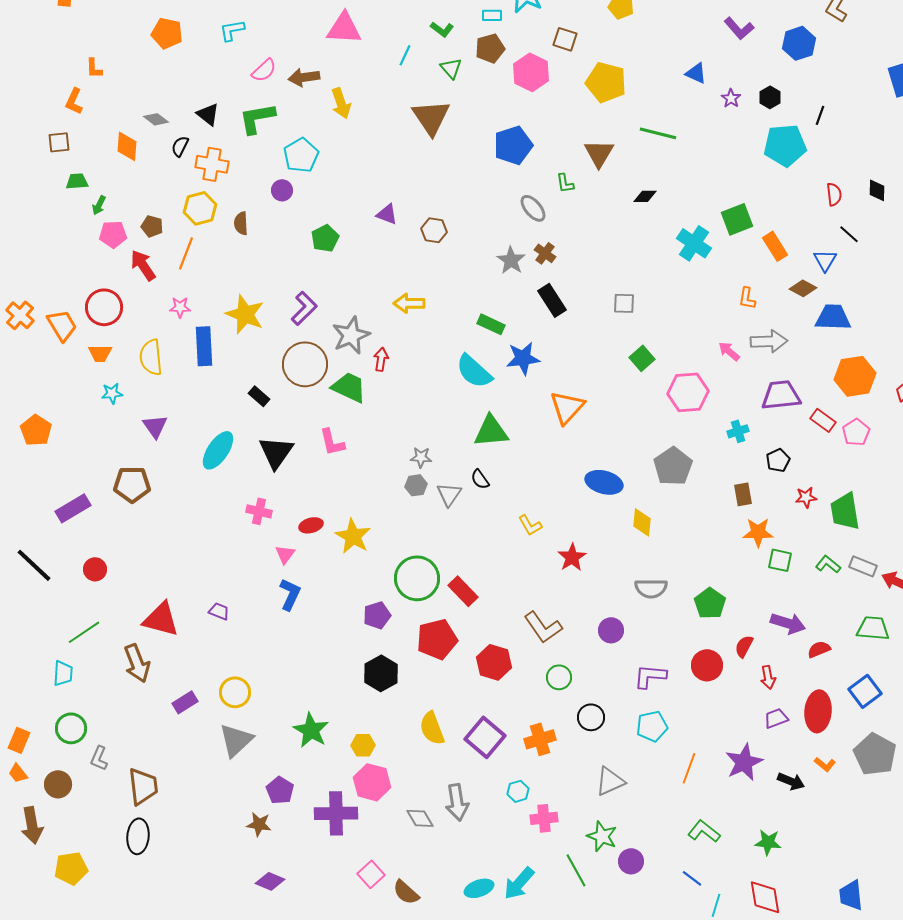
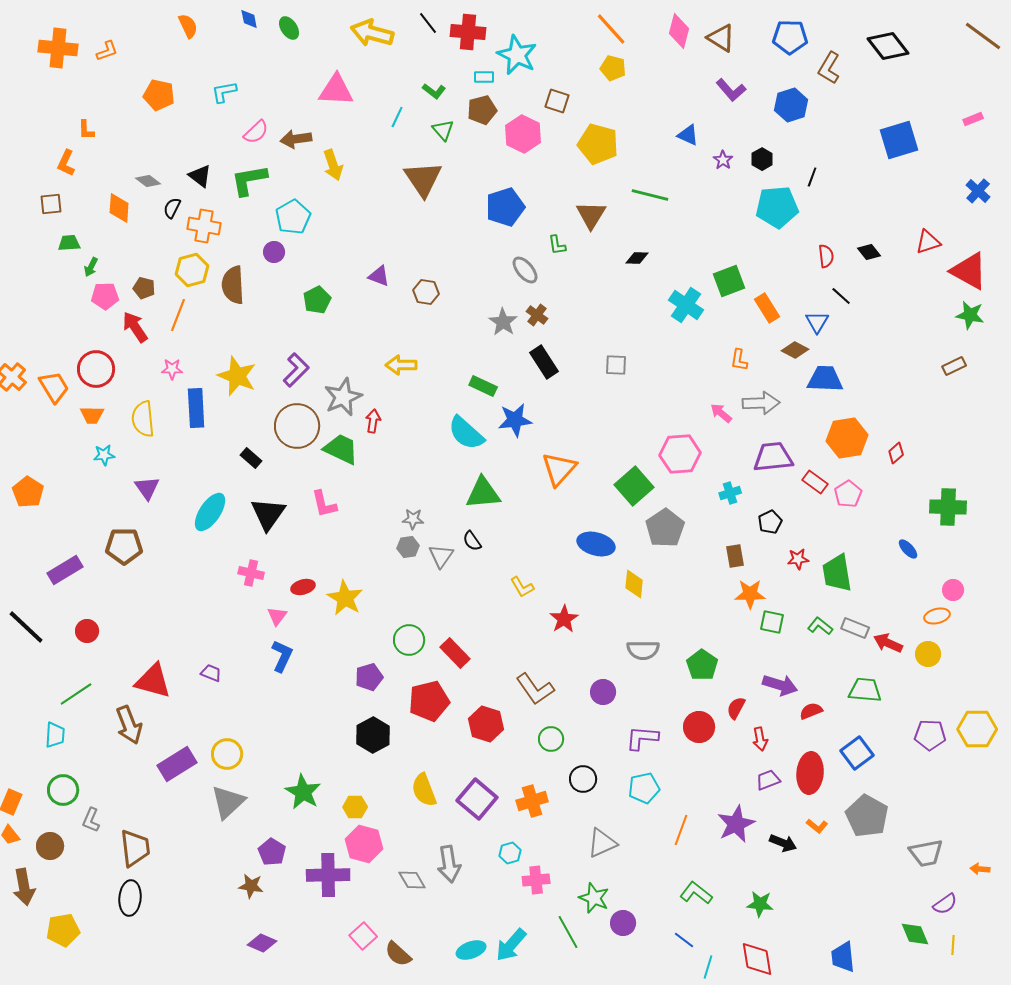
black diamond: (877, 190) -> (869, 252), turned -40
brown semicircle: (241, 223) -> (233, 285), size x1.6
green square: (642, 358) -> (634, 486), moved, size x1.5
green circle: (417, 578) -> (409, 640), size x0.7
purple rectangle: (185, 702) -> (177, 764), size x1.5

